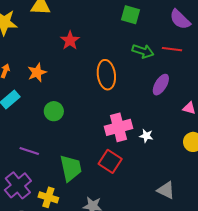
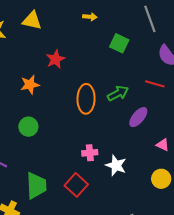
green arrow: (143, 51) -> (118, 93), moved, turned -55
orange star: (37, 72) -> (30, 85), moved
pink cross: (119, 127) -> (90, 153), size x0.6
white star: (146, 136) -> (116, 165), size x1.5

